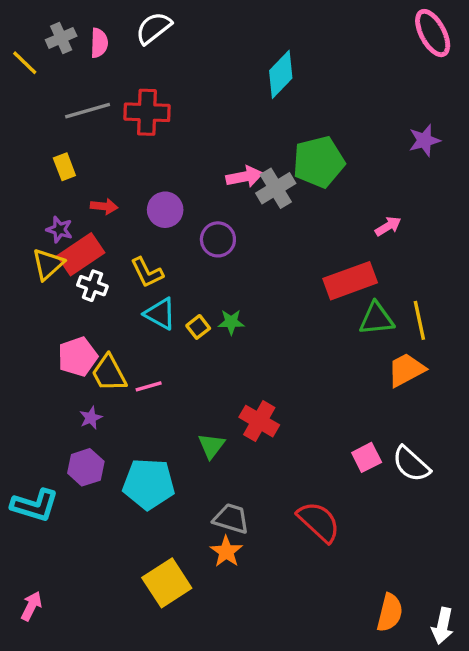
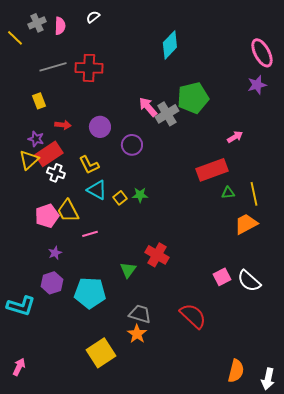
white semicircle: (154, 28) -> (93, 17), size x0.6
pink ellipse: (433, 33) -> (262, 53), moved
pink arrow: (244, 177) -> (148, 107), turned -120
green triangle: (376, 319) -> (228, 193), size x0.6
yellow trapezoid: (109, 373) -> (68, 211), moved

